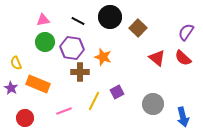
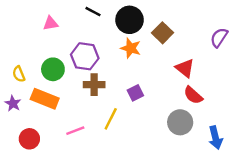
black line: (78, 21) -> (93, 12), moved
green circle: (45, 42) -> (53, 69), moved
orange star: (103, 57) -> (131, 48), moved
red semicircle: (183, 58) -> (193, 95), moved
purple square: (117, 92) -> (135, 93), moved

